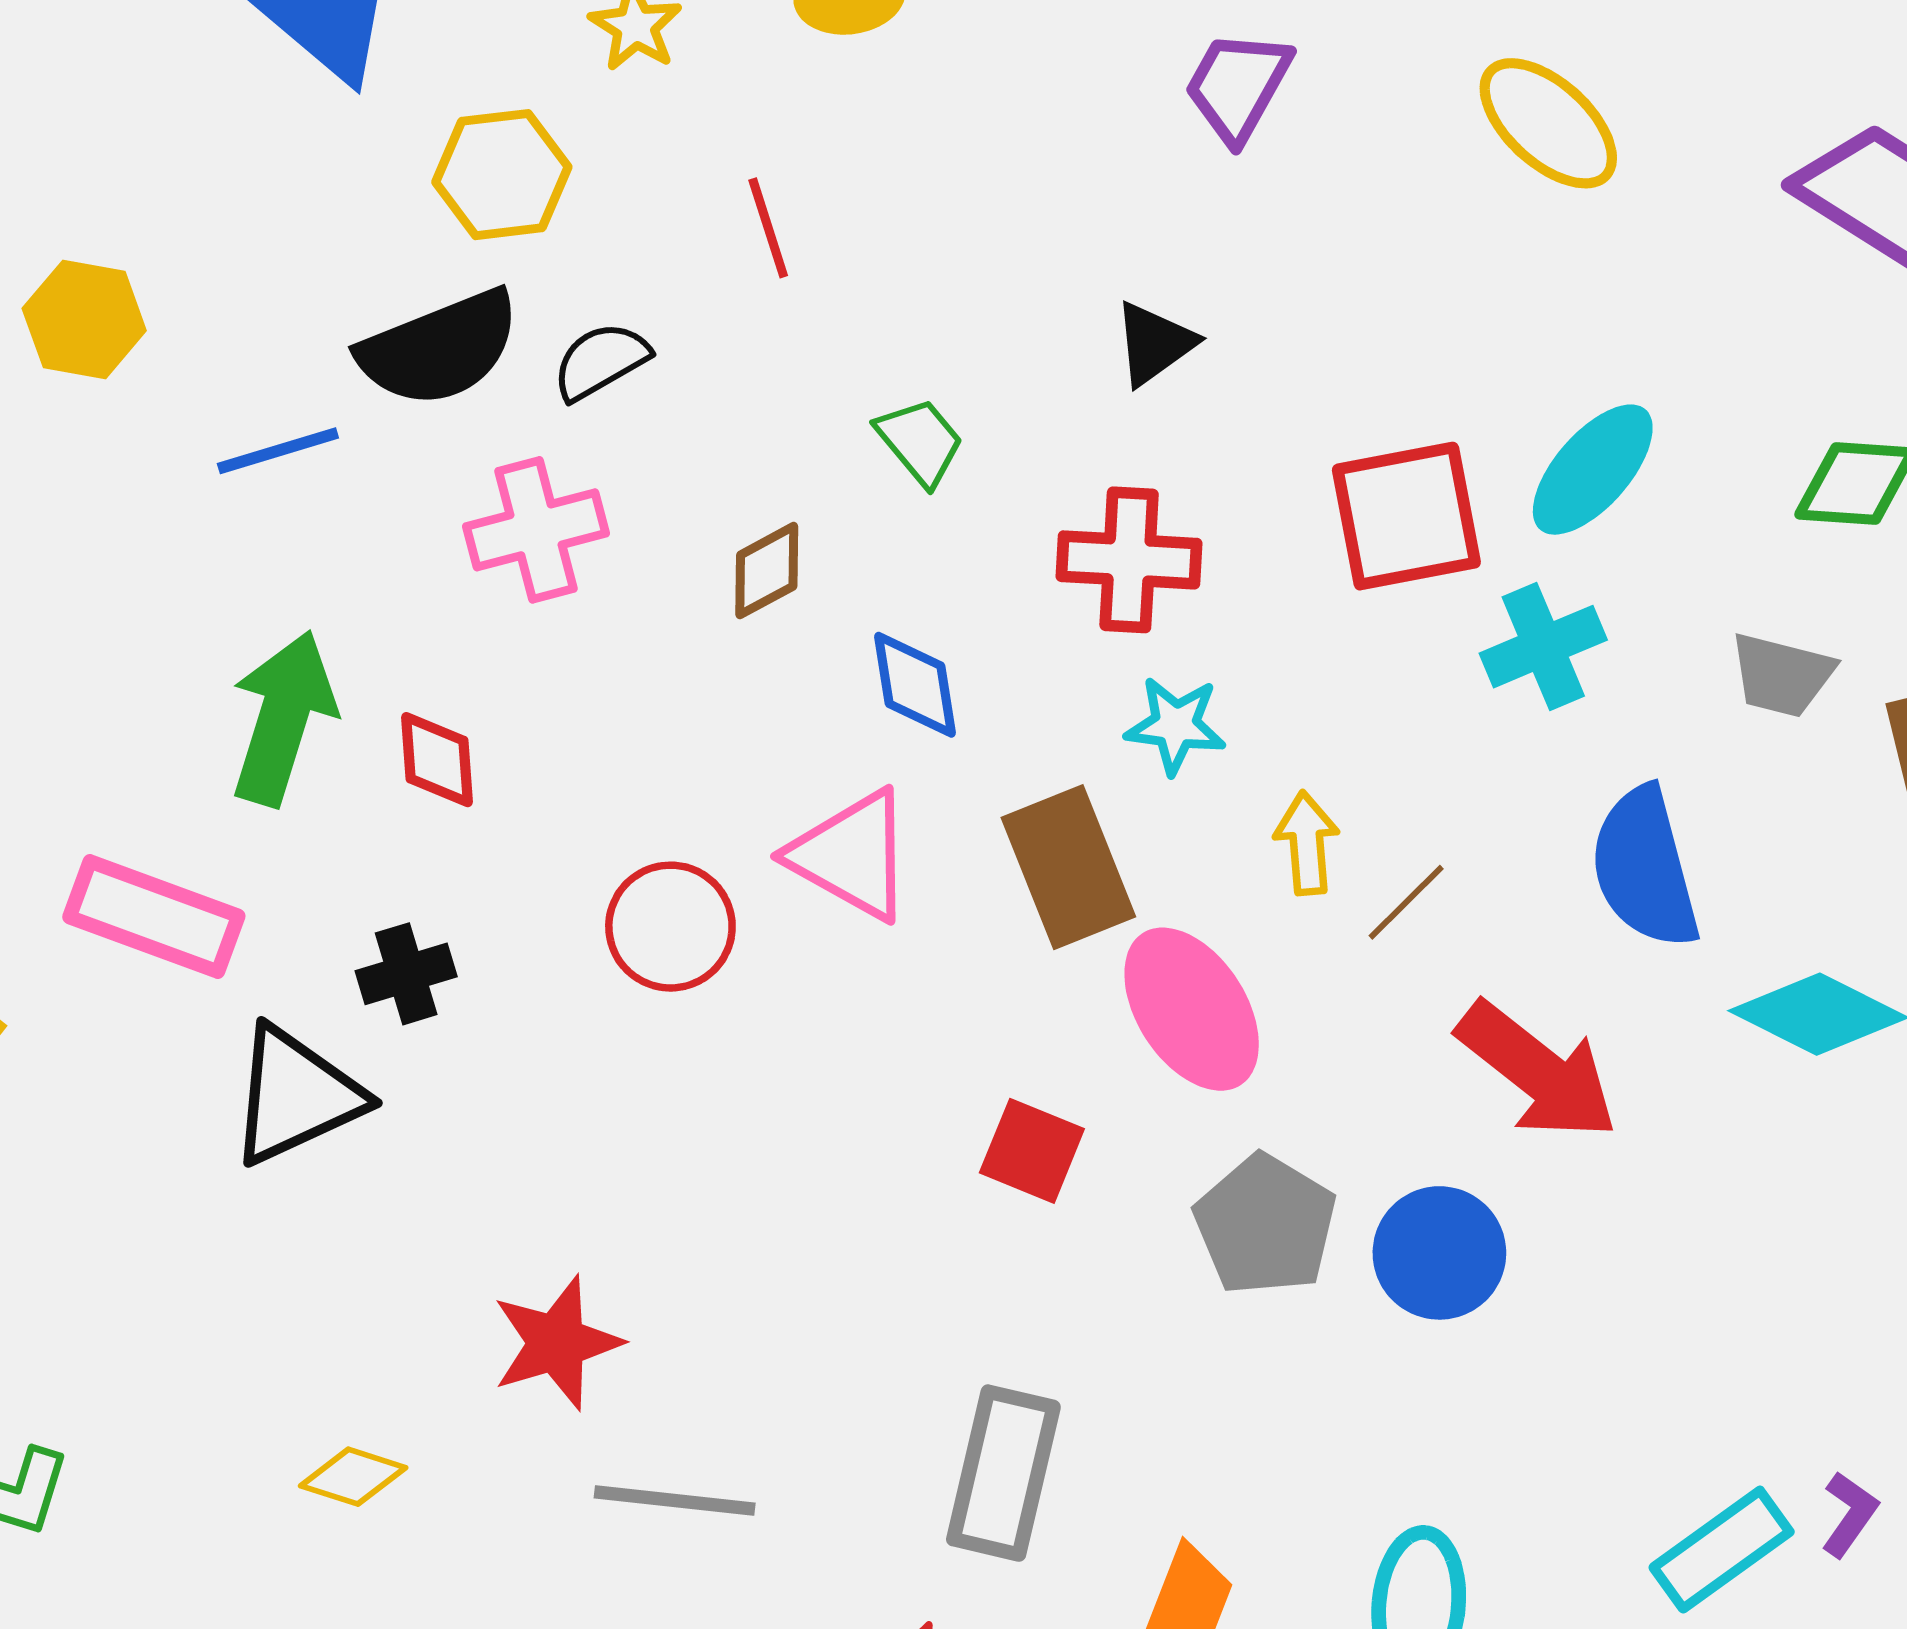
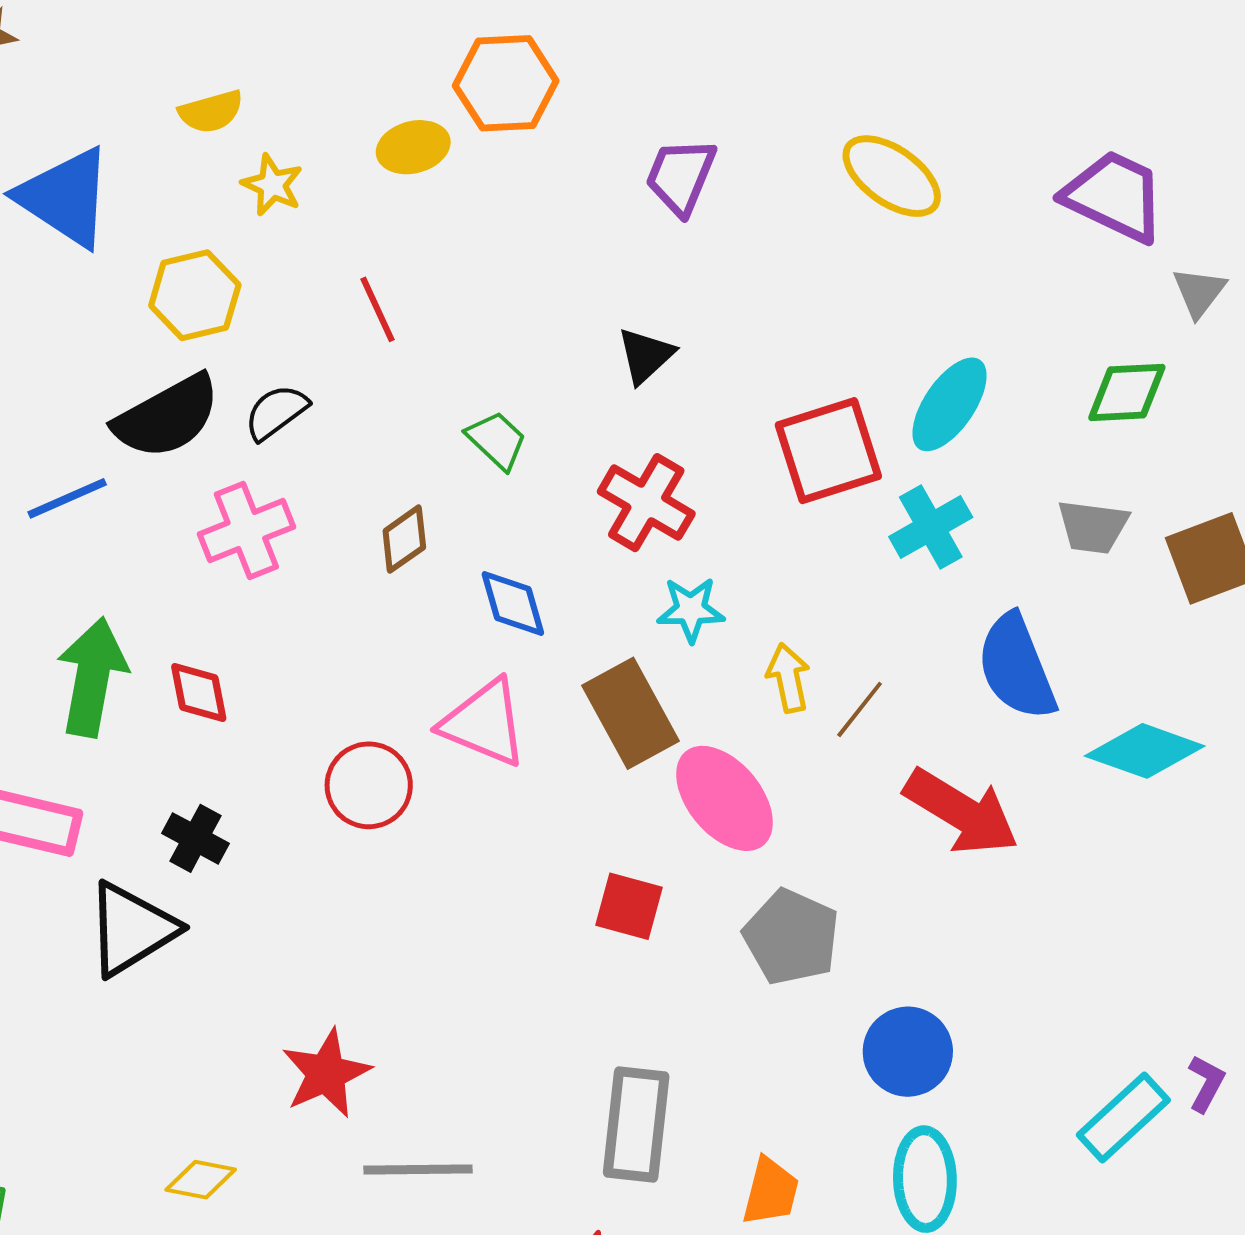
red cross: (1129, 560) -> (646, 503), turned 34
black cross: (406, 974) -> (195, 838), turned -38
blue circle: (1439, 1253) -> (908, 1052), moved

